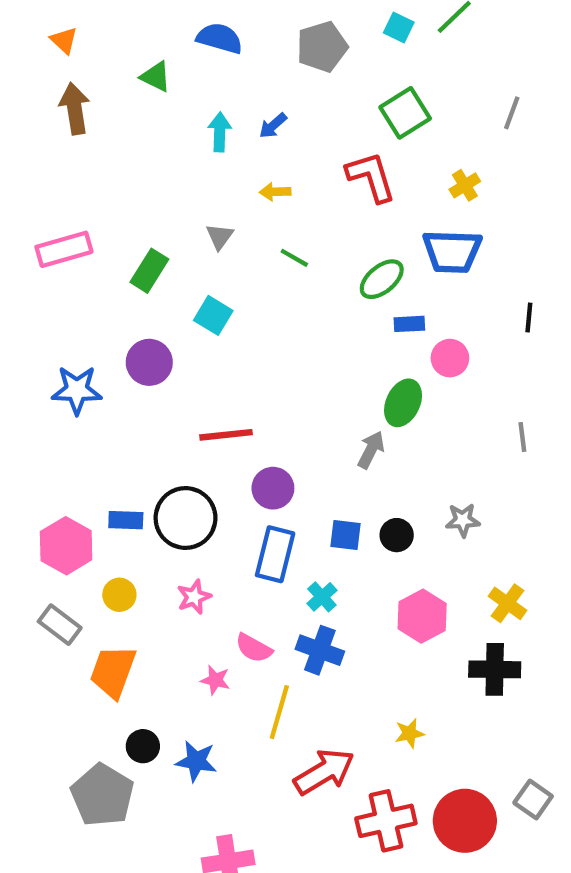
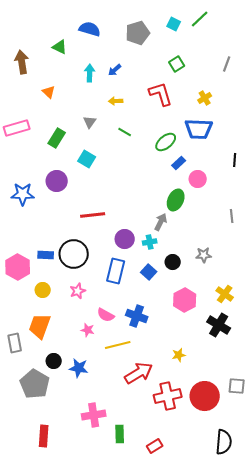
orange triangle: (64, 40) -> (49, 92), moved
green square: (405, 113) -> (177, 64), size x0.7
blue rectangle: (409, 324) -> (179, 163), turned -40
purple circle: (273, 488) -> (125, 239), moved
blue square: (345, 535) -> (149, 272), moved, turned 35
cyan cross: (322, 597) -> (150, 242), moved, turned 32
gray rectangle: (60, 625) -> (15, 343), moved, turned 42
black cross: (495, 669) -> (219, 325), turned 30
yellow line: (279, 712) -> (118, 345), turned 60
gray square: (533, 799) -> (237, 386), turned -30

